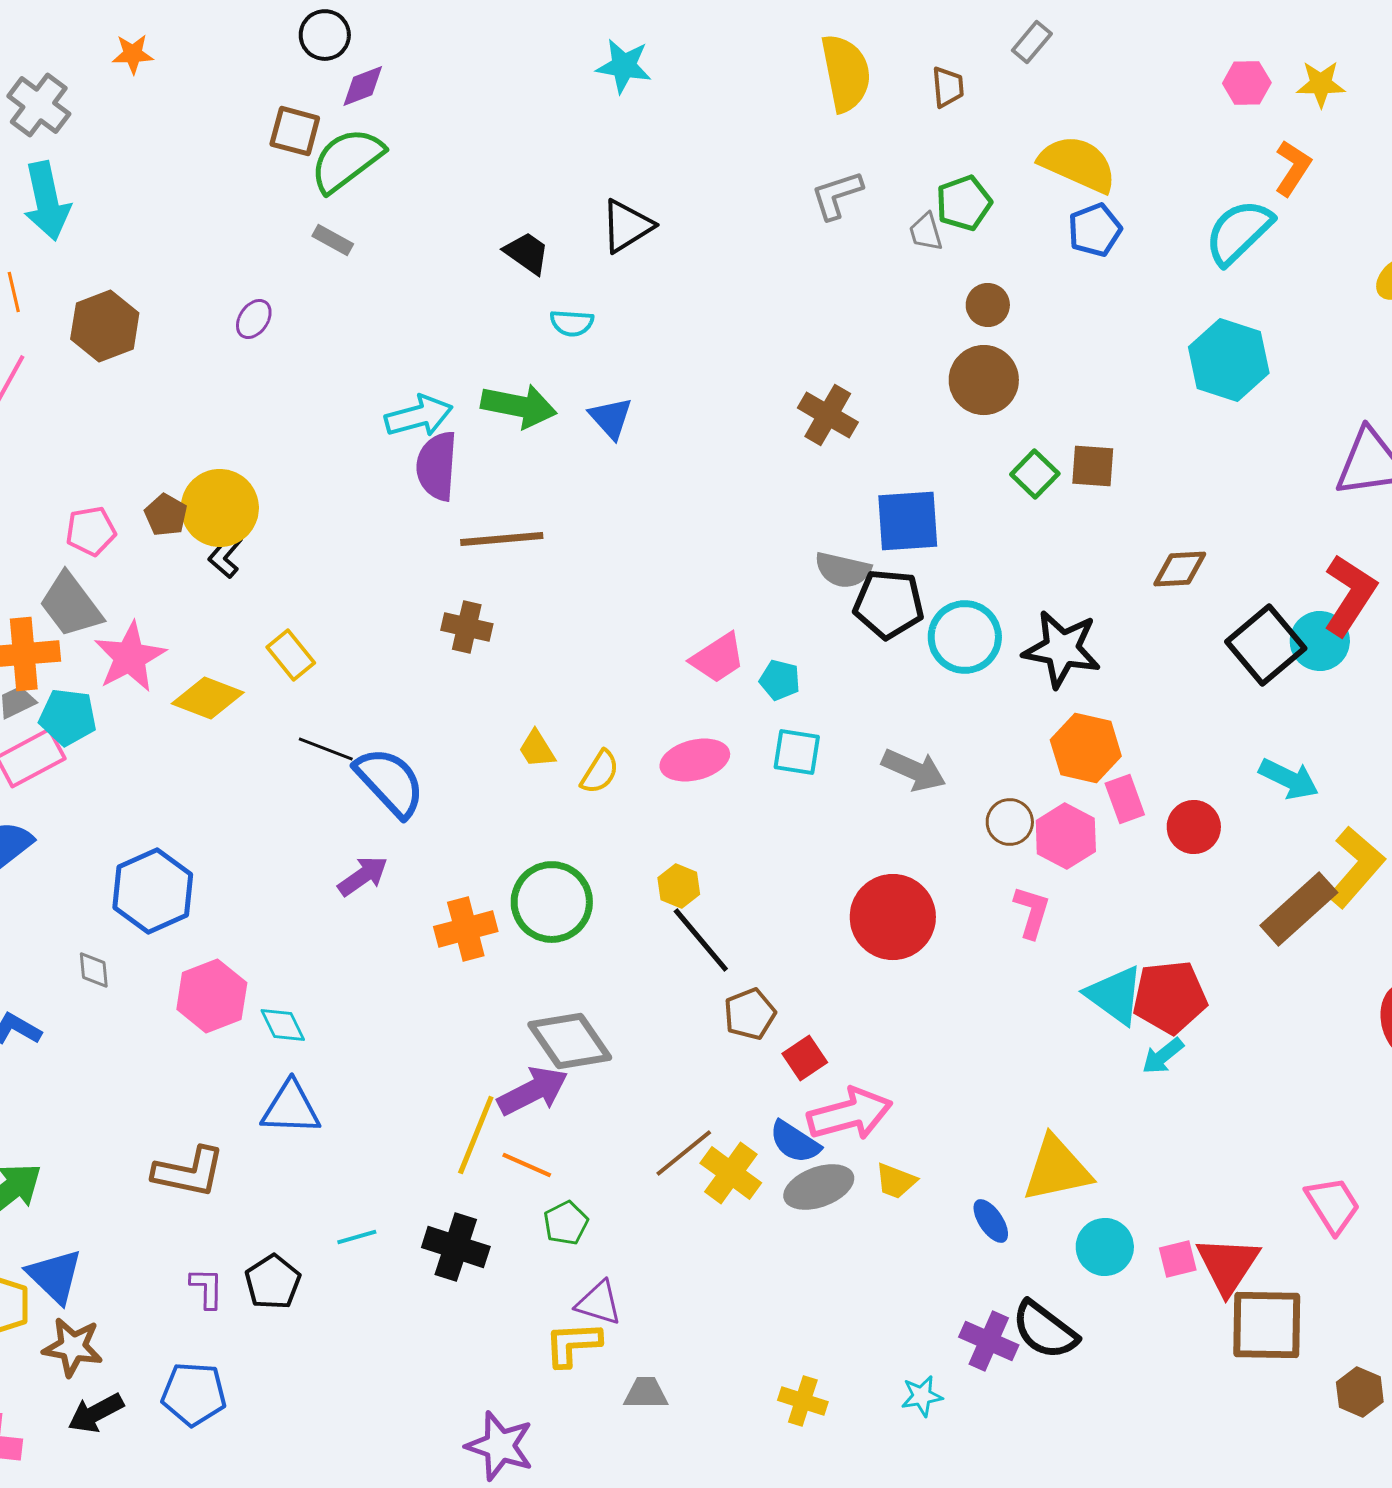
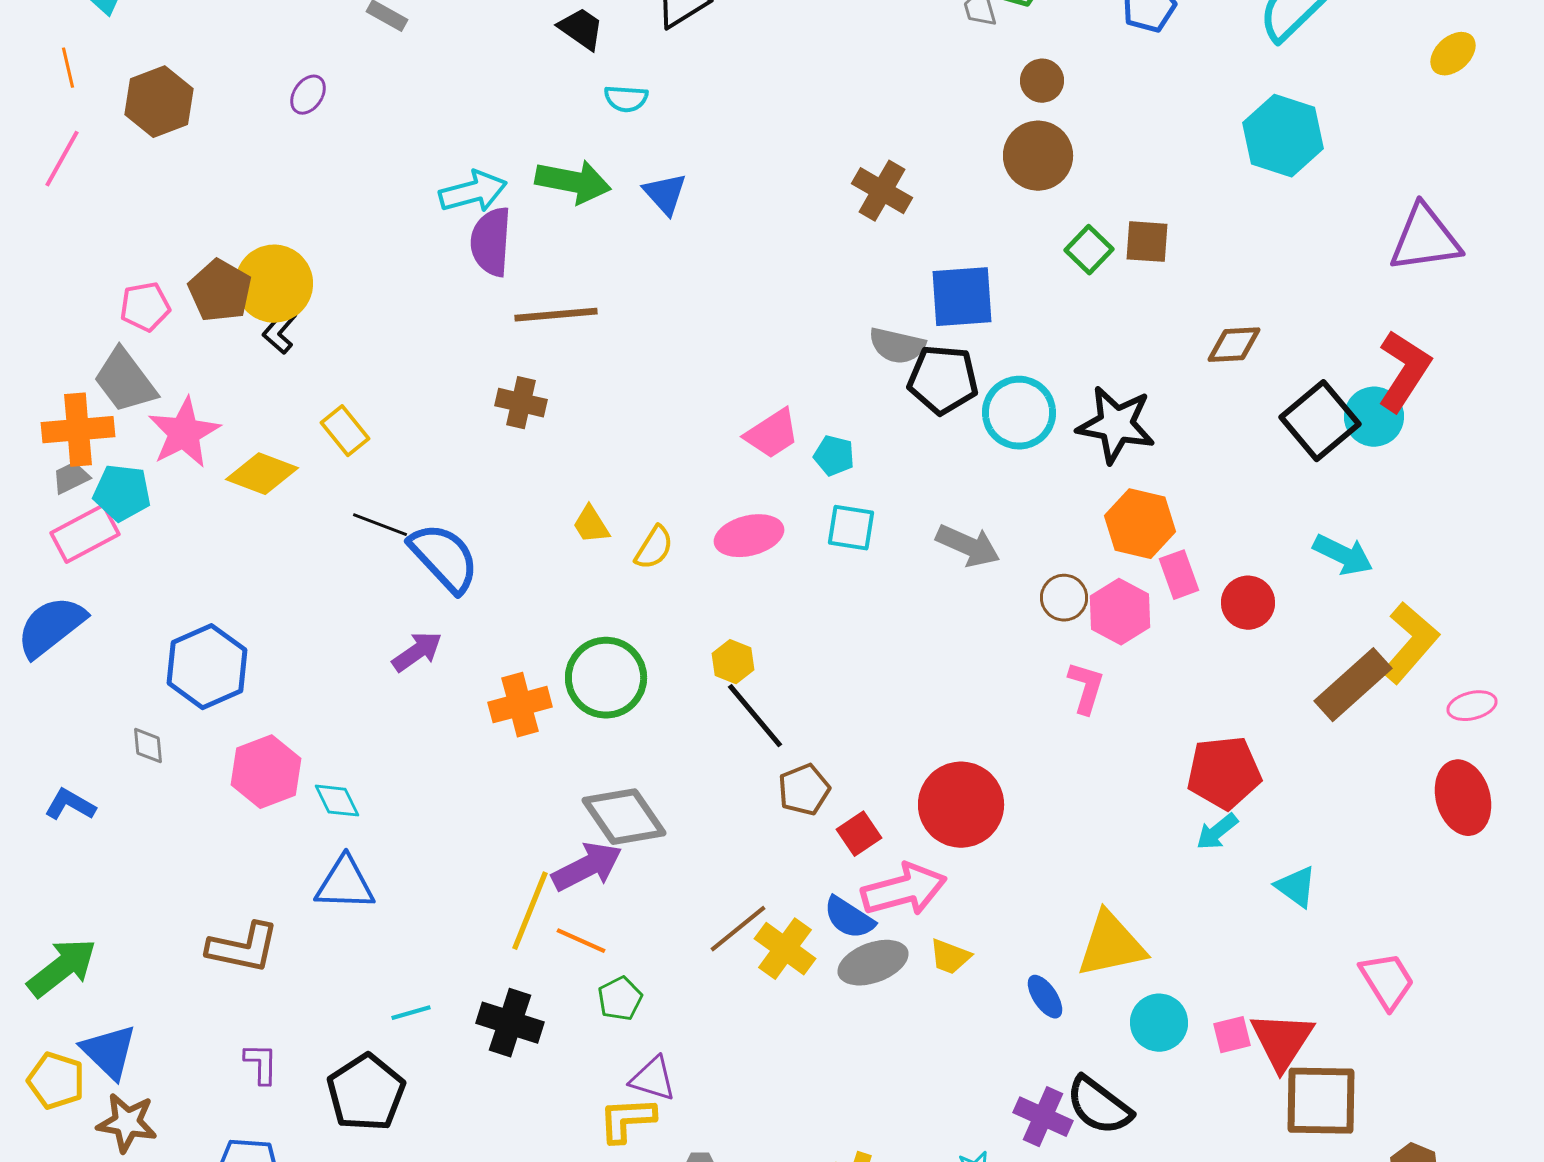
brown pentagon: (166, 515) -> (220, 291), size x1.5
red circle: (893, 917) -> (961, 805), moved
cyan triangle: (1115, 995) -> (1296, 887), moved, size x0.7
black pentagon: (273, 1282) -> (366, 1093), moved, size x1.4

